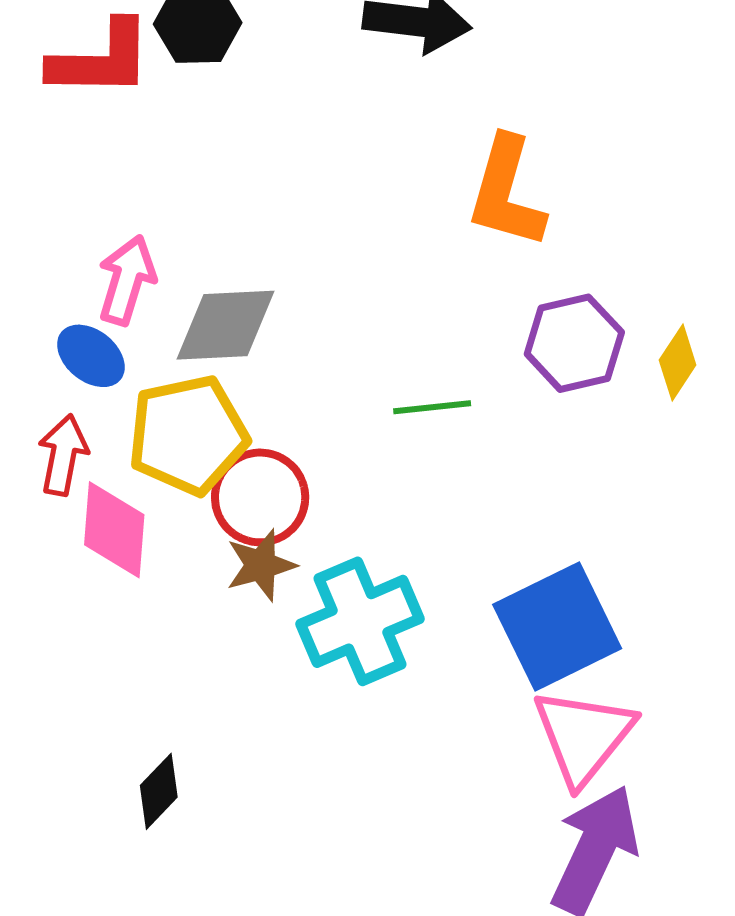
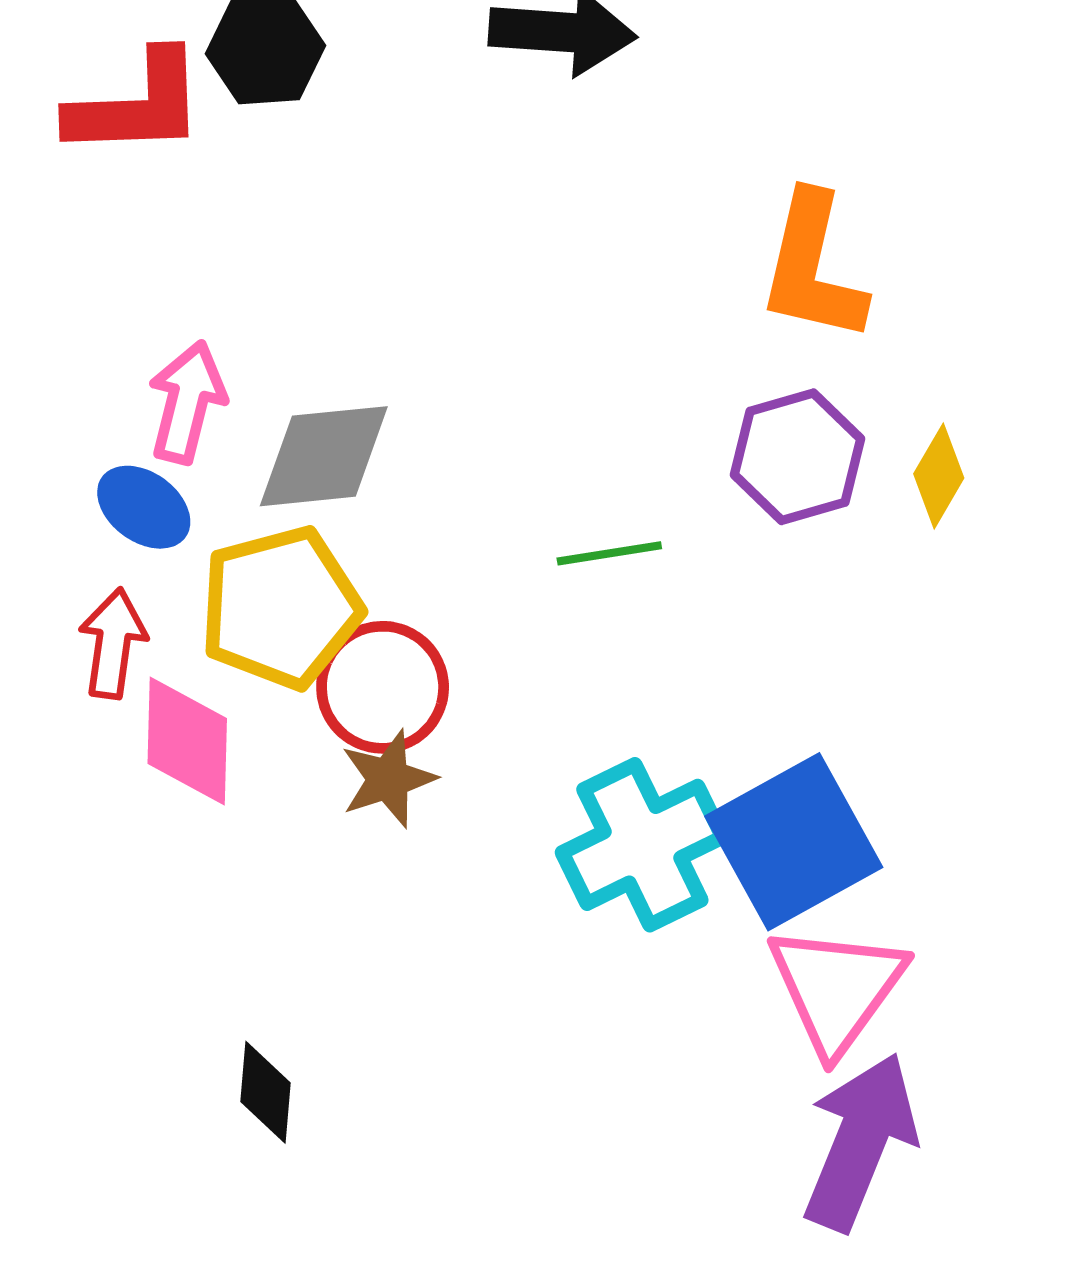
orange L-shape: (506, 192) -> (813, 268), moved
cyan cross: (360, 621) -> (642, 845), moved
black diamond: (159, 791) -> (265, 1092), turned -36

